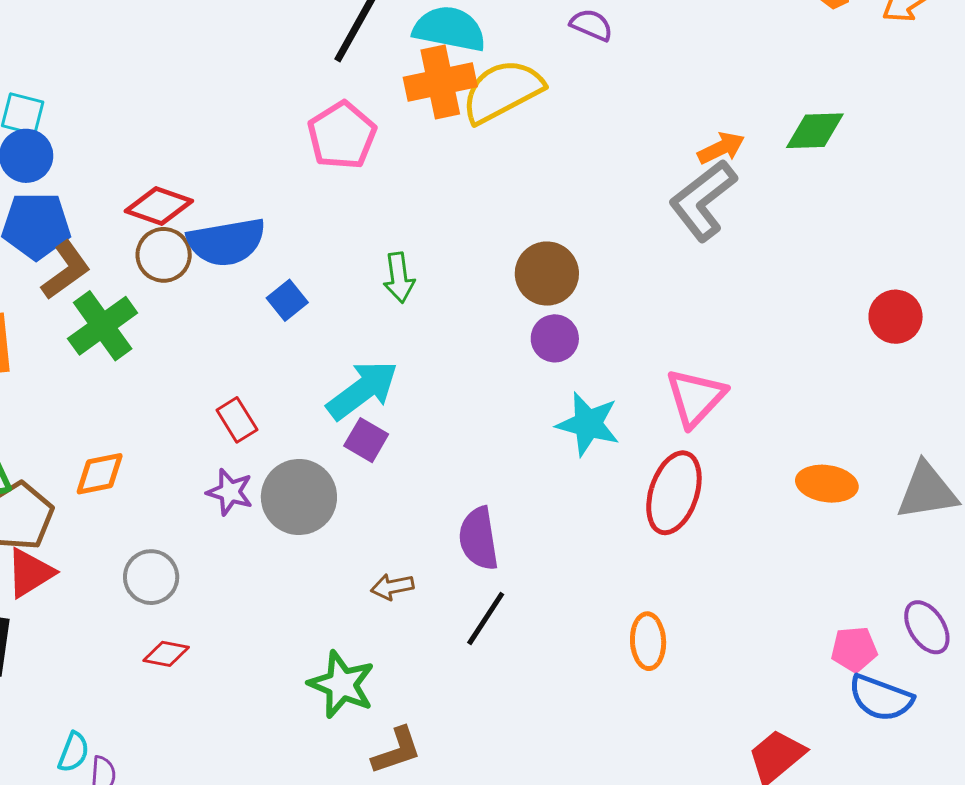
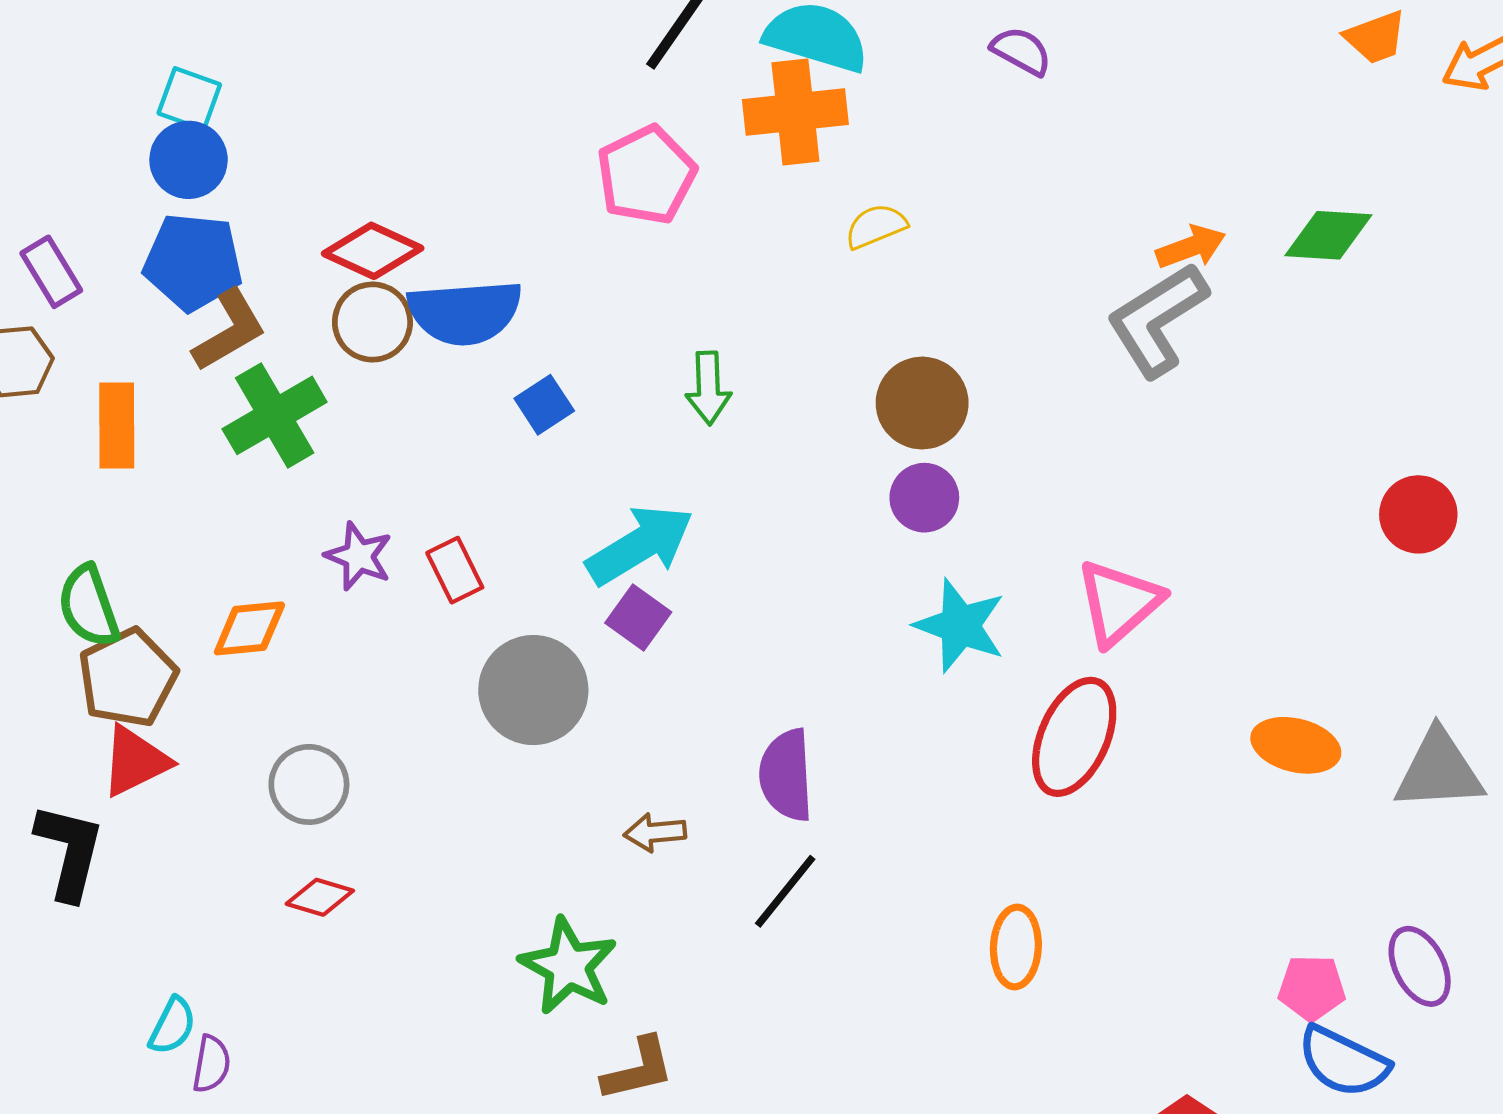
yellow semicircle: (502, 91) -> (876, 226), moved, size x0.5
purple star: (230, 492) -> (359, 556), moved

